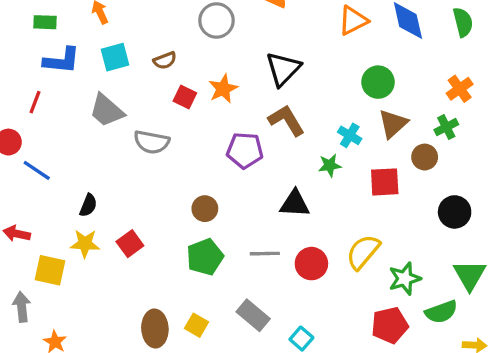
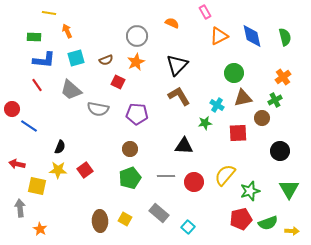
orange star: (223, 89) -> (136, 62), moved
red line: (35, 102) -> (37, 85), moved, turned -56
brown triangle: (393, 124) -> (243, 98), turned 30
purple pentagon: (245, 150) -> (137, 114), moved
green semicircle: (441, 312) -> (268, 223), moved

